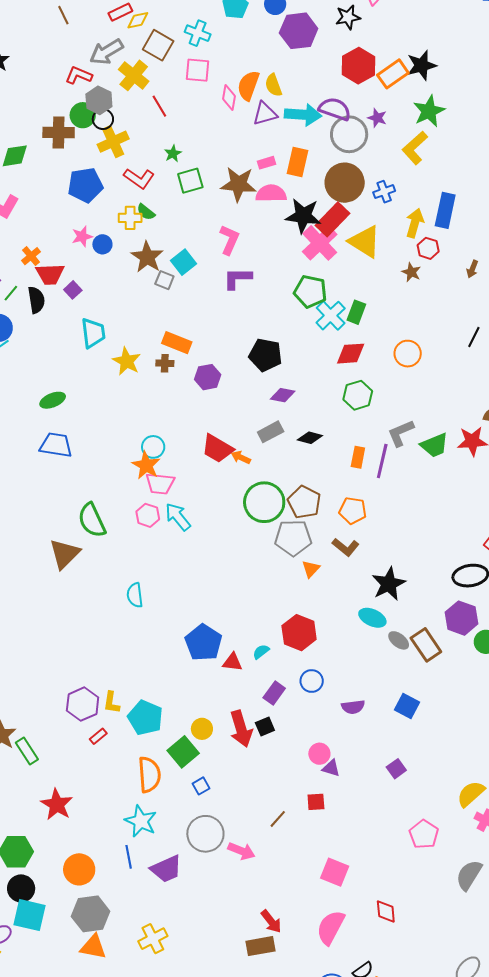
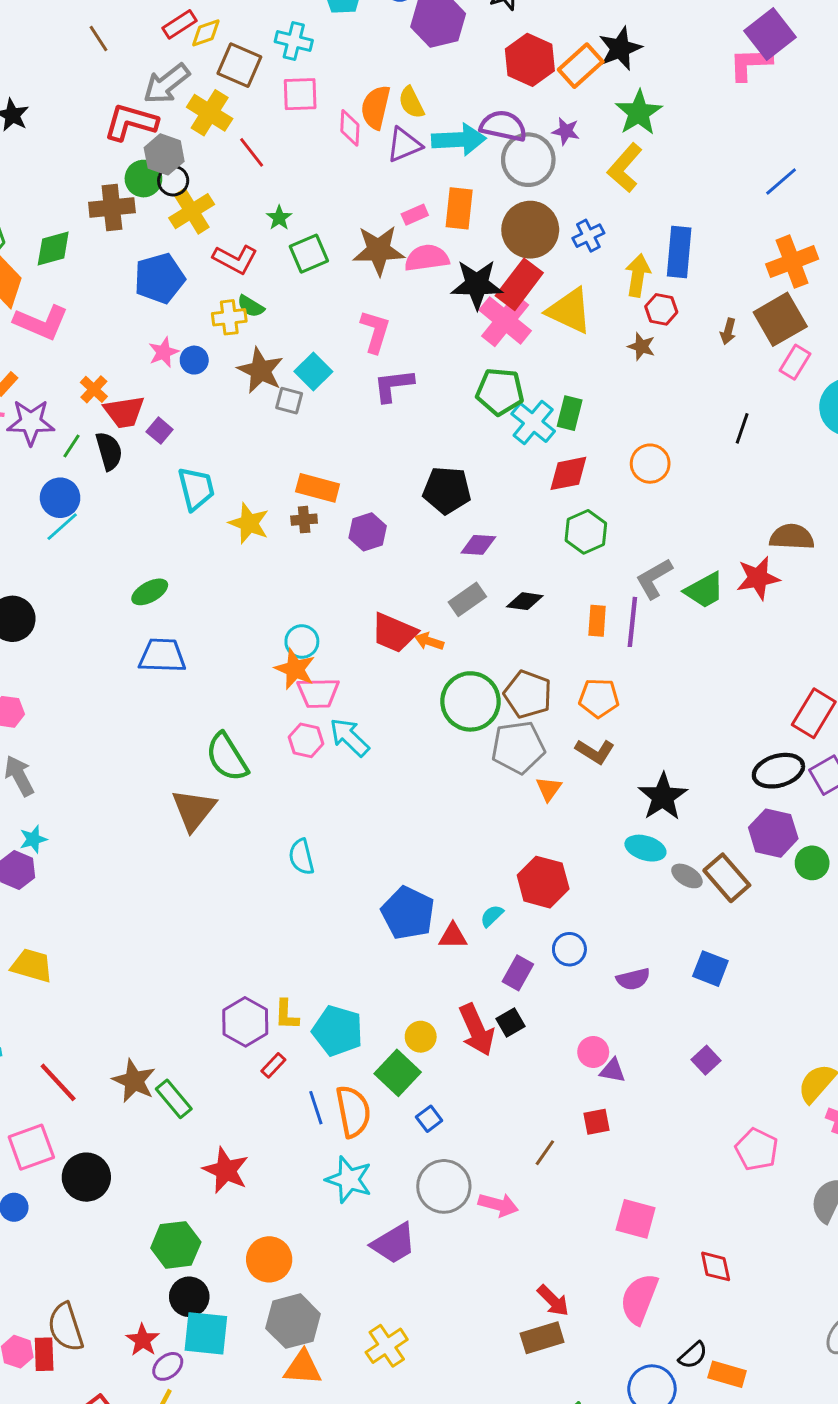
red L-shape: (79, 75) -> (131, 122), size x1.4
blue line: (129, 857) -> (316, 1108), moved

